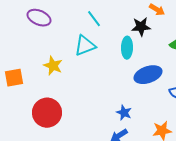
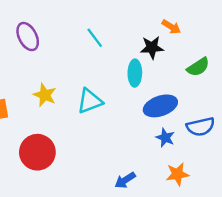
purple ellipse: (39, 18) -> (28, 37), turned 40
cyan triangle: (85, 46) -> (90, 101), moved
blue star: (124, 113) -> (165, 138), moved

